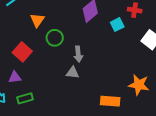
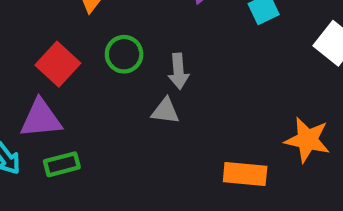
green circle: (55, 38) -> (124, 54), moved
purple triangle: (15, 77) -> (41, 119), size x1.5

